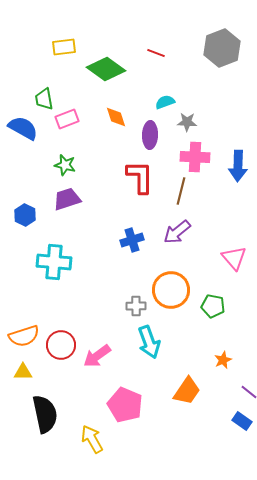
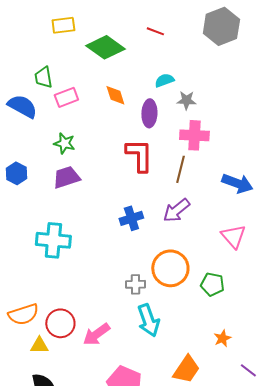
blue arrow: (238, 166) -> (237, 183), moved, turned -72
blue hexagon: (25, 215) -> (16, 173), moved
yellow triangle: (23, 372) -> (39, 345), moved

